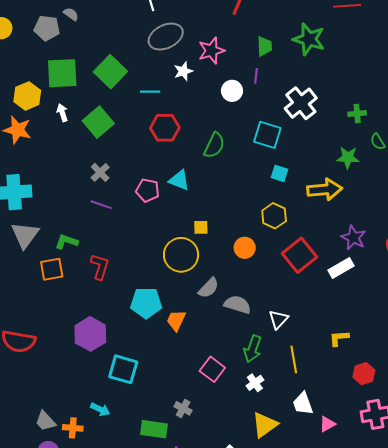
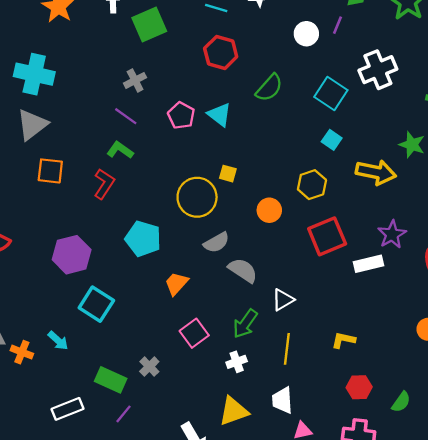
green L-shape: (67, 242) -> (120, 150), moved
orange trapezoid: (176, 320) -> (176, 283), moved

